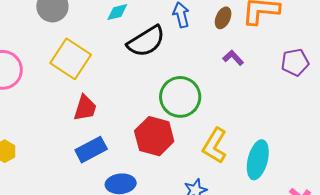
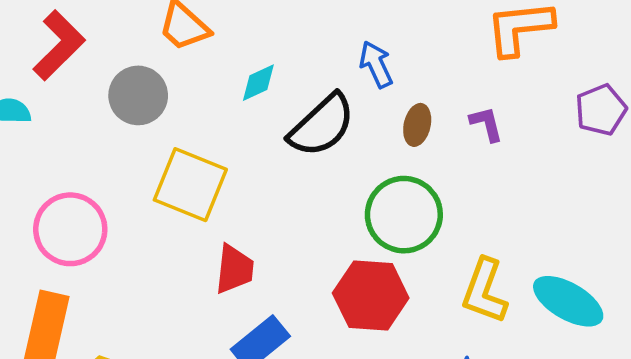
brown ellipse: (223, 18) -> (417, 125), moved
purple L-shape: (233, 58) -> (486, 124), turned 40
cyan ellipse: (258, 160) -> (568, 301), turned -63

